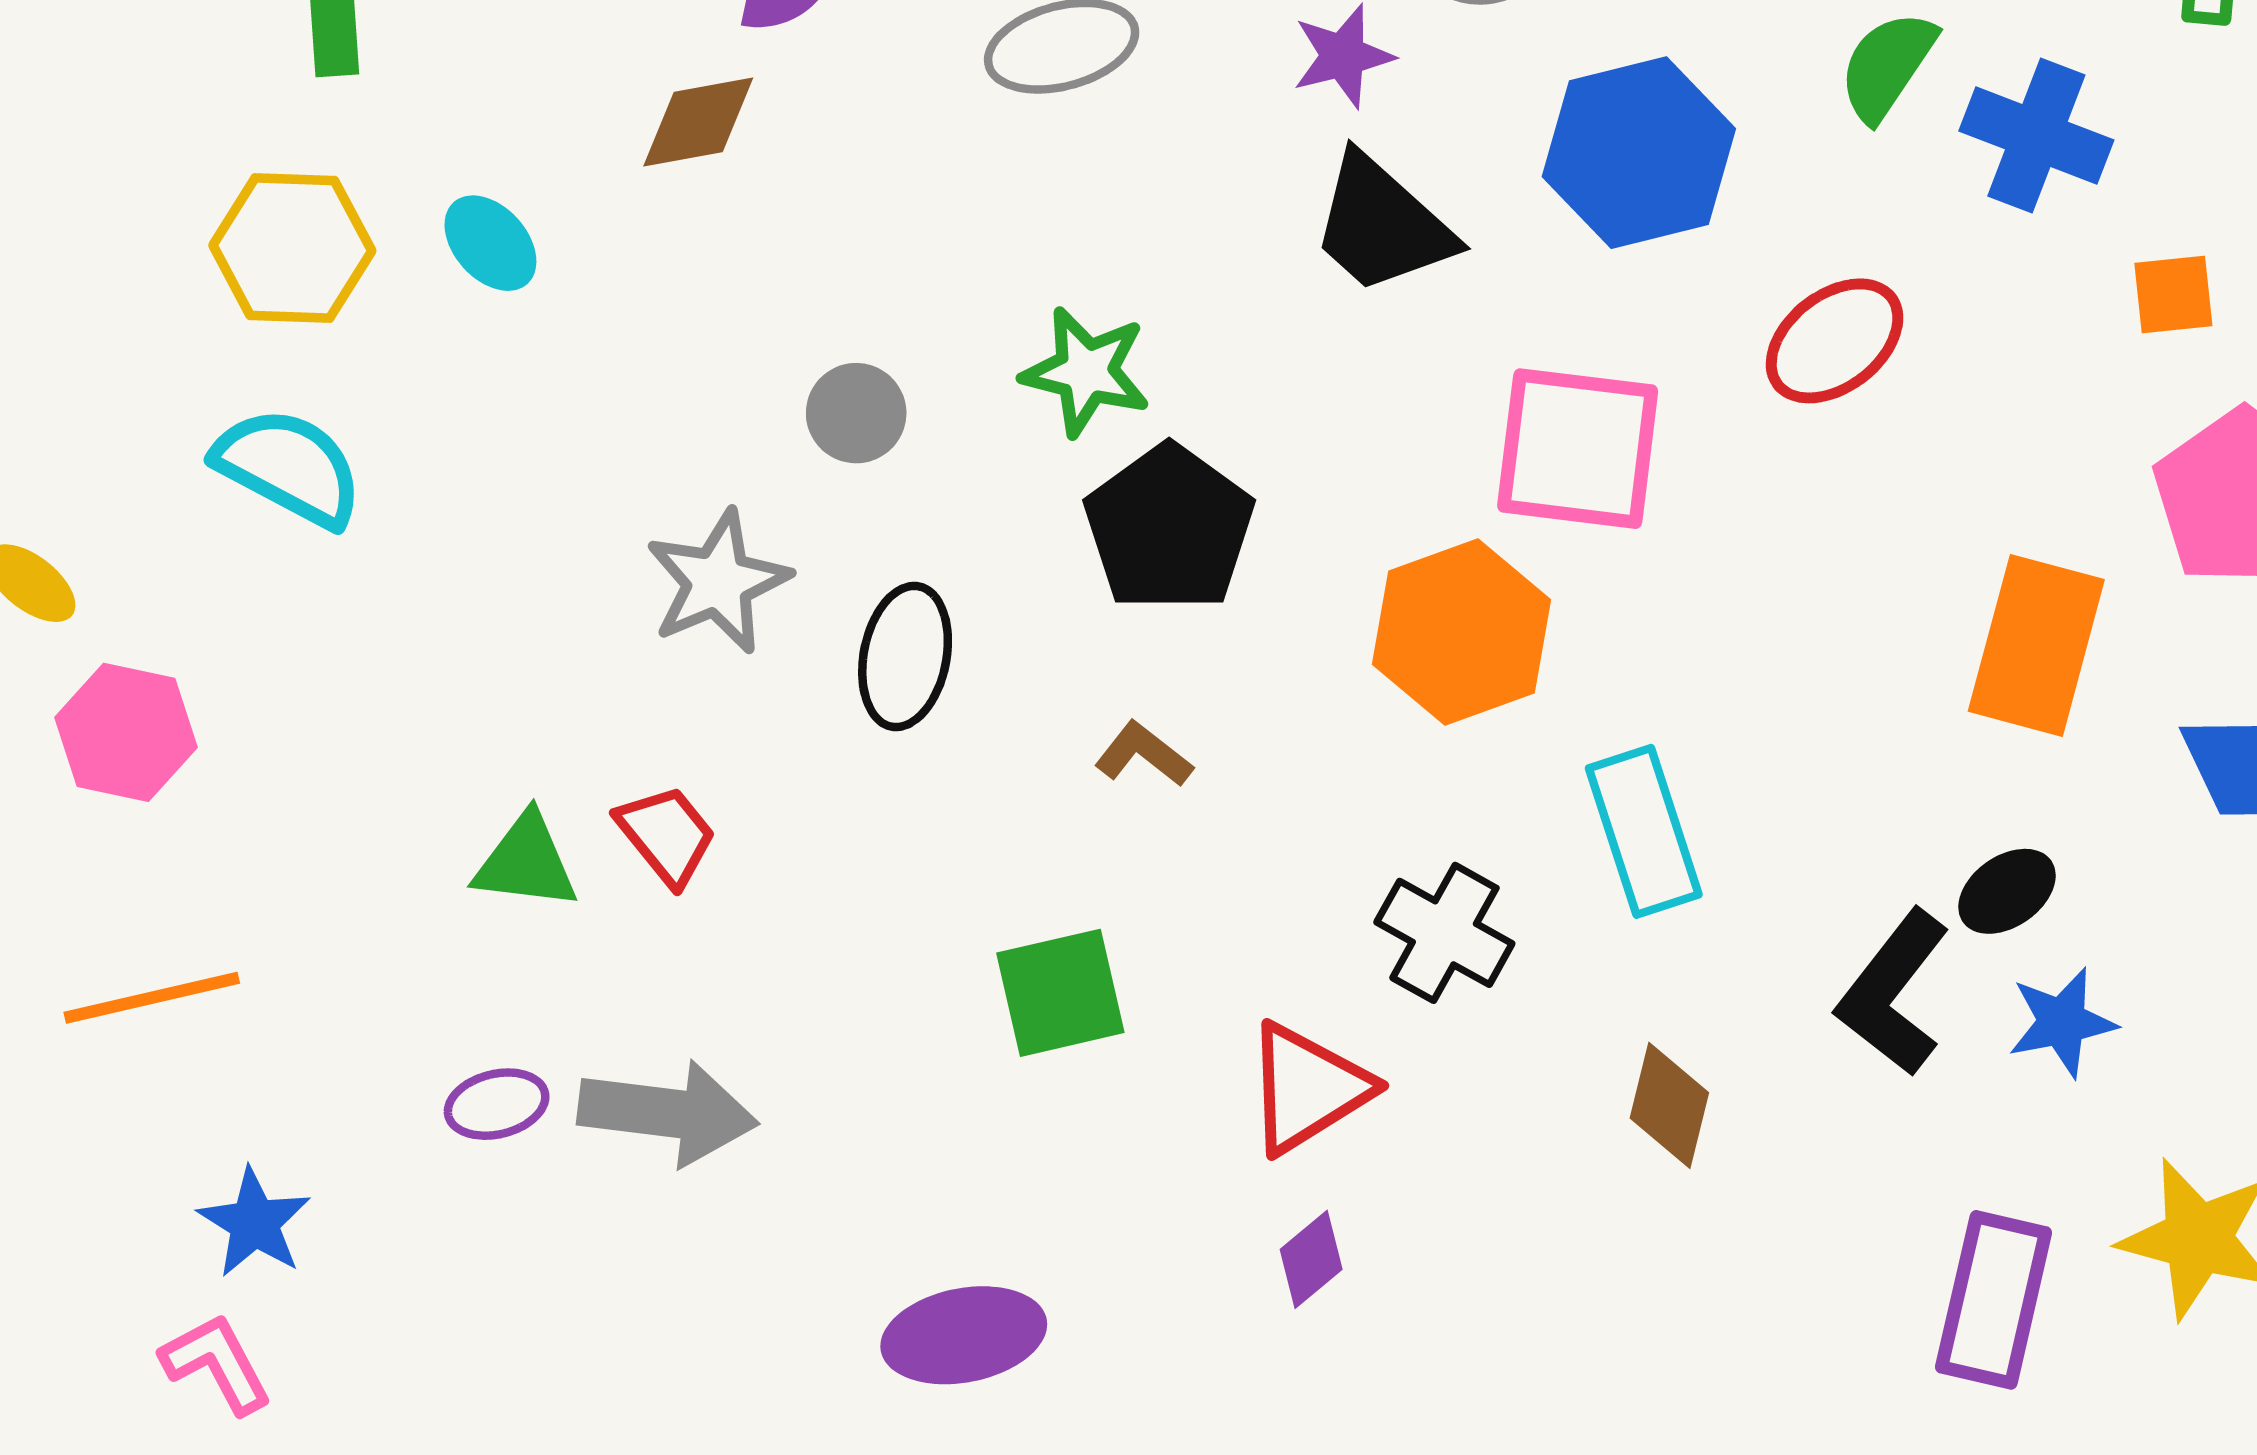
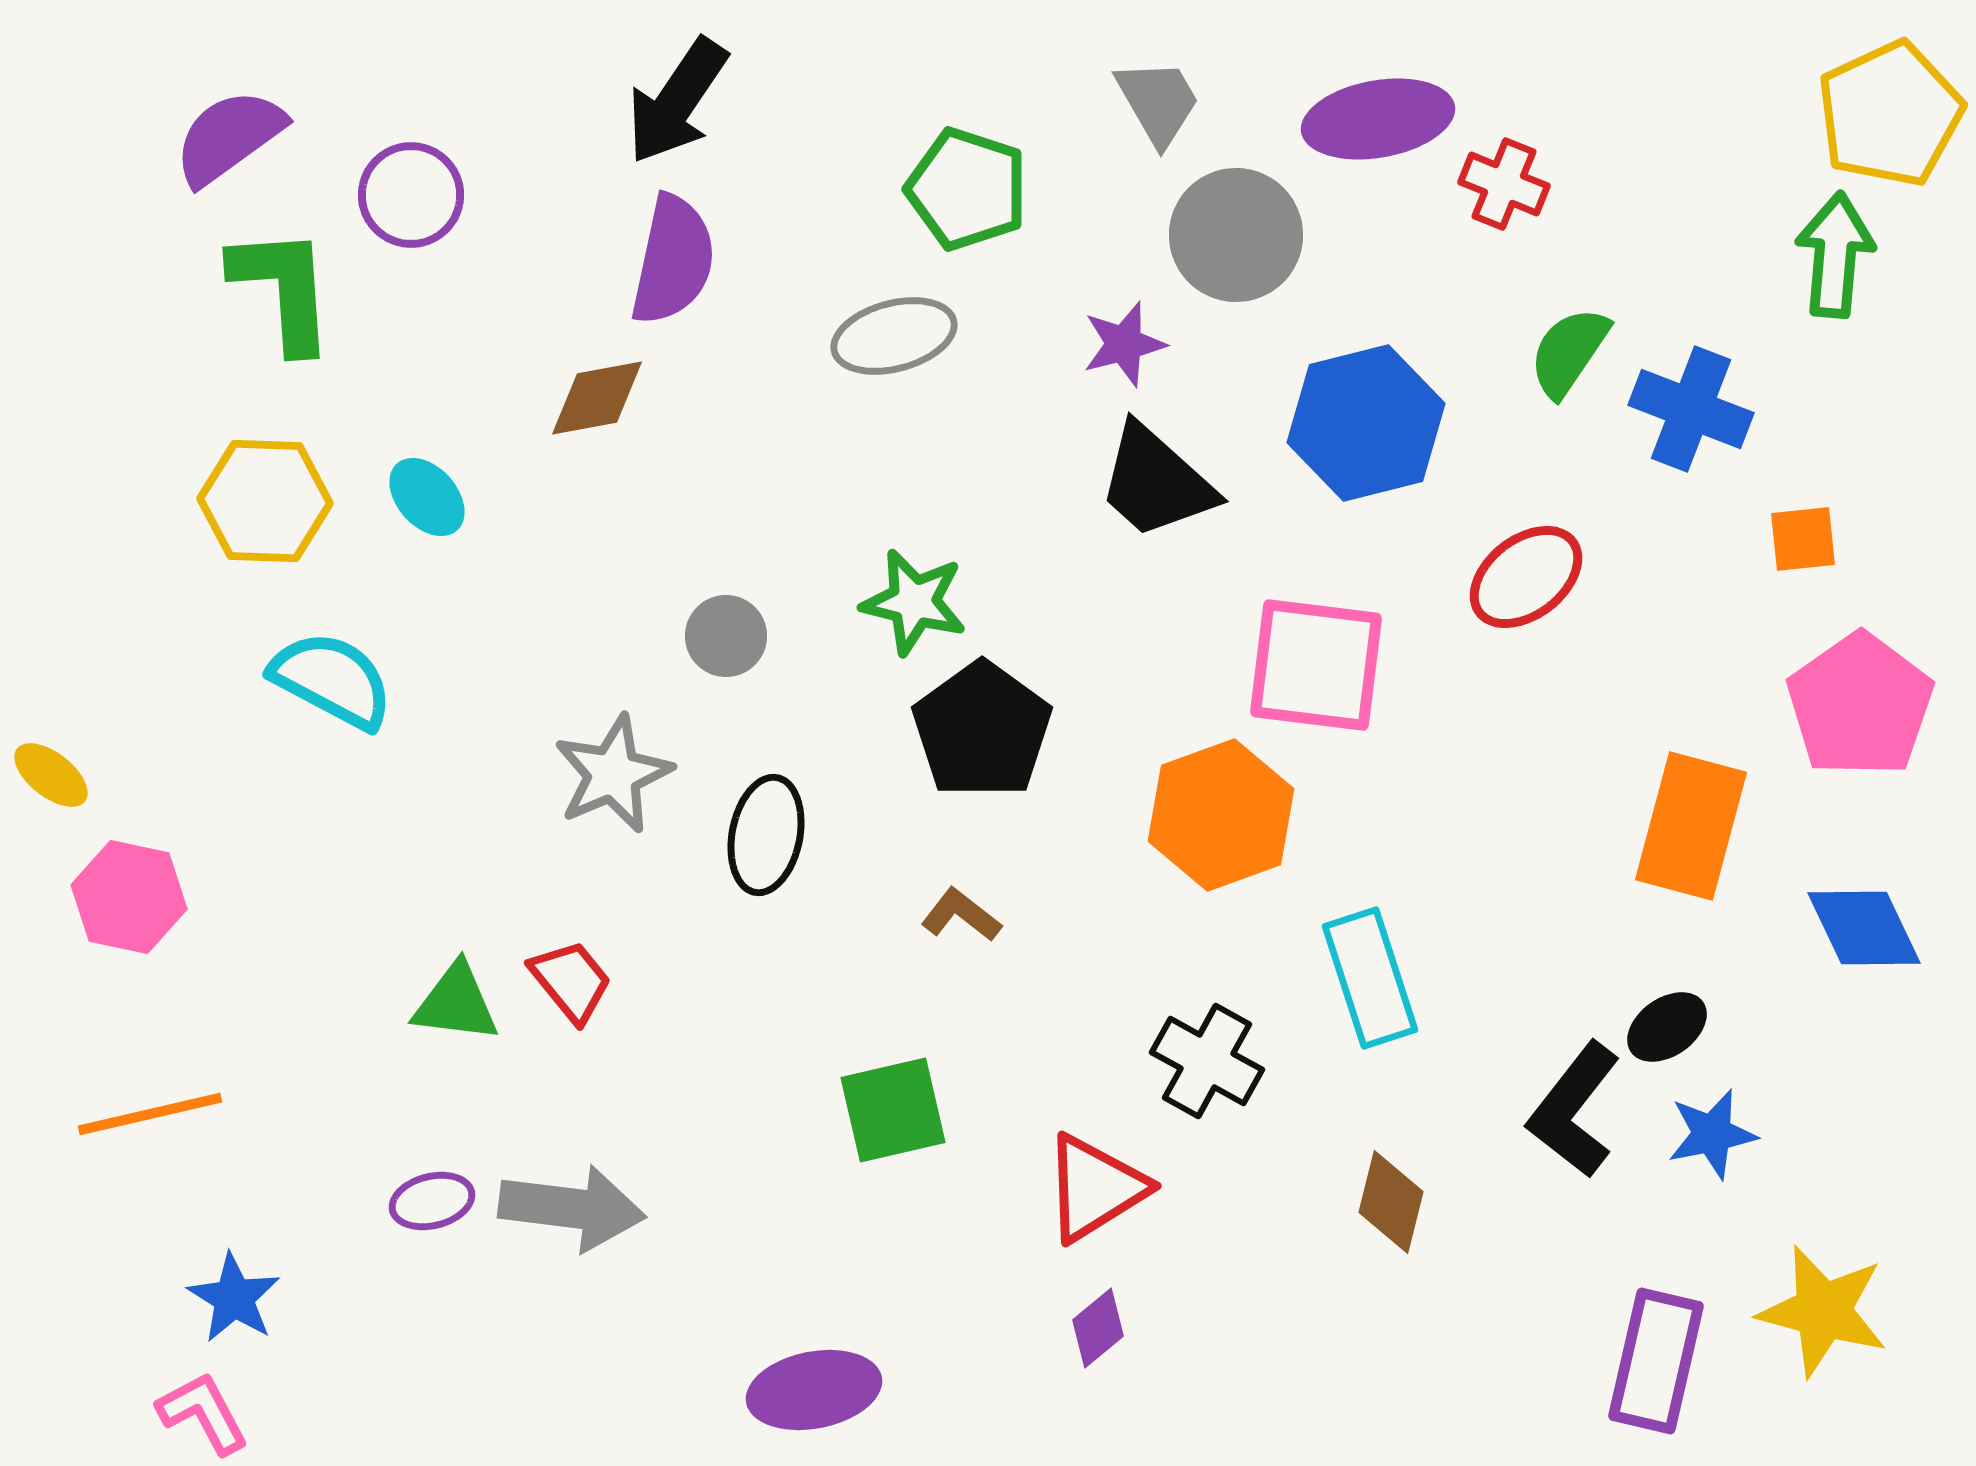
cyan semicircle: (289, 467) -> (332, 680), moved

